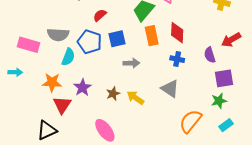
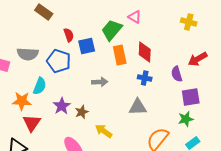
red semicircle: (100, 15) -> (69, 35), turned 112
blue square: (117, 39) -> (87, 46), moved
cyan semicircle: (68, 57) -> (40, 86), moved
purple star: (82, 88) -> (62, 106), moved
gray triangle: (170, 89) -> (138, 107), turned -36
yellow arrow: (135, 98) -> (104, 131), moved

